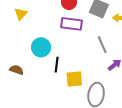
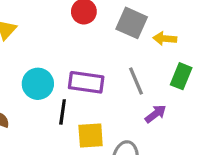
purple rectangle: (72, 24) -> (86, 82), moved

